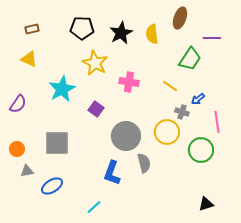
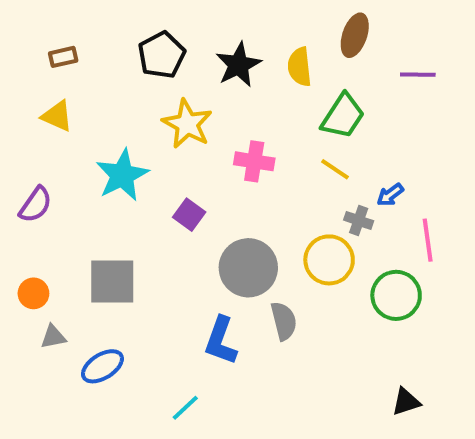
black pentagon: (82, 28) -> (162, 55), turned -30
green trapezoid: (190, 59) -> (343, 116), moved

